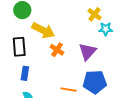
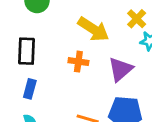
yellow arrow: (43, 30) -> (93, 29), moved
orange cross: (57, 50) -> (78, 62), turned -32

